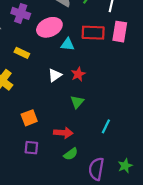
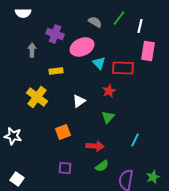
red rectangle: (93, 33) -> (123, 68), moved
cyan triangle: (68, 44) -> (99, 63), turned 40
yellow rectangle: (22, 53) -> (56, 71), turned -32
white triangle: (55, 75) -> (79, 101), moved
purple square: (31, 148) -> (65, 168), moved

